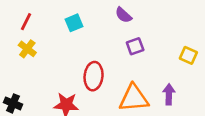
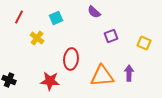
purple square: (135, 46) -> (111, 36), moved
yellow cross: (27, 49) -> (37, 38), moved

